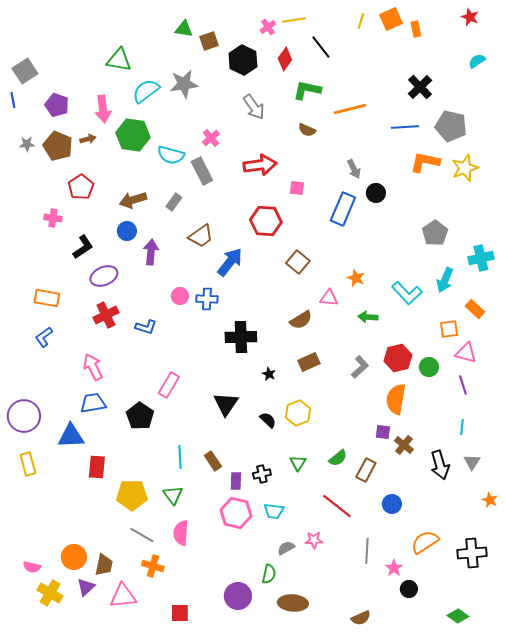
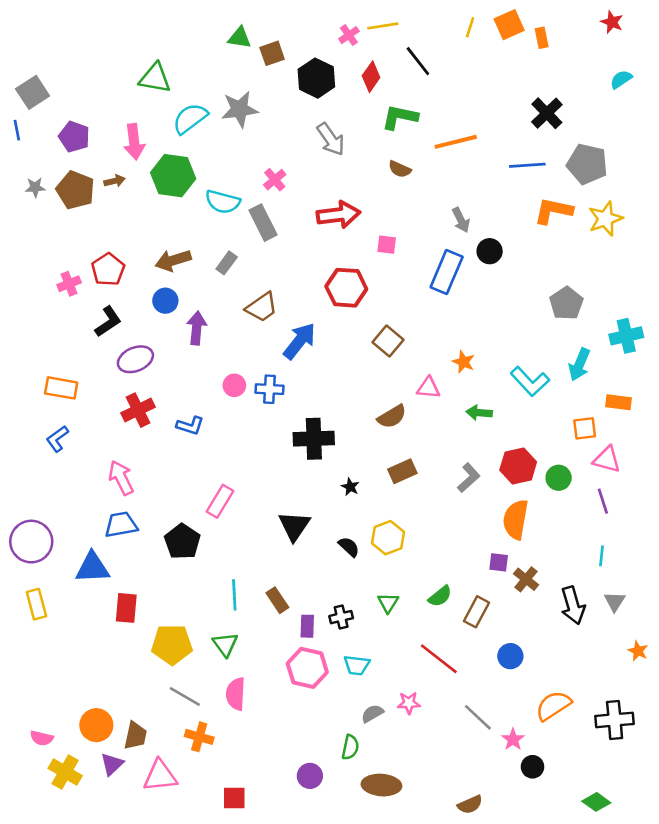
red pentagon: (81, 187) -> (108, 269), moved
pink cross: (53, 218) -> (69, 284), turned -30
orange rectangle: (475, 309) -> (618, 402), turned -36
gray line: (367, 551) -> (478, 717), turned -50
purple circle: (238, 596) -> (310, 776), size x0.7

